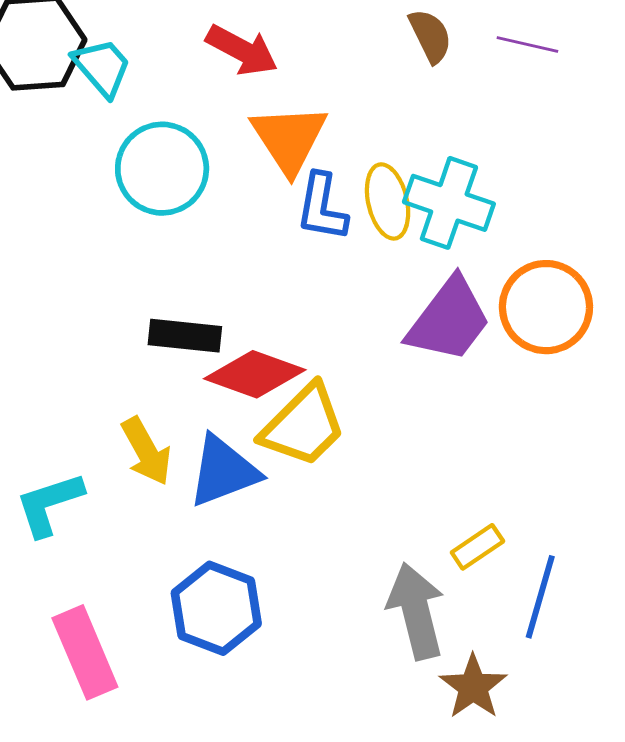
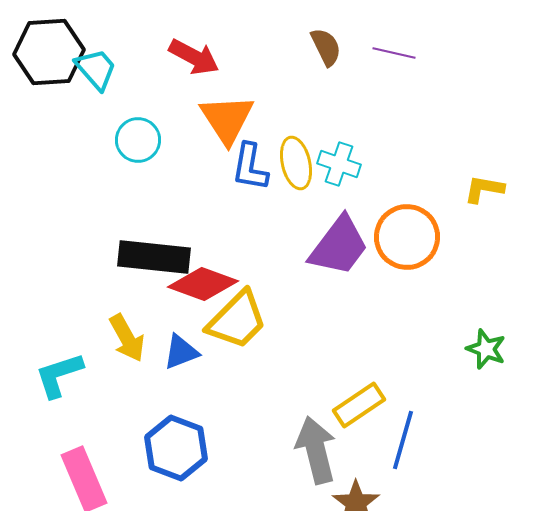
cyan circle: (162, 169) -> (138, 140), size x0.7
cyan cross: (449, 203) -> (339, 164), size x0.7
black rectangle: (185, 336) -> (154, 257), size x1.4
blue triangle: (223, 471) -> (181, 352), size x0.7
yellow rectangle: (477, 547) -> (359, 405), size x1.4

